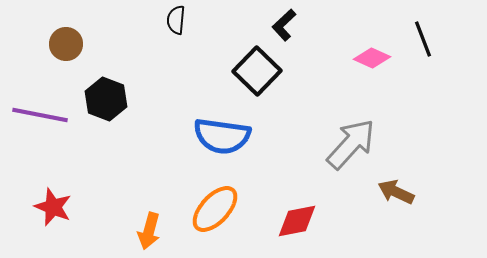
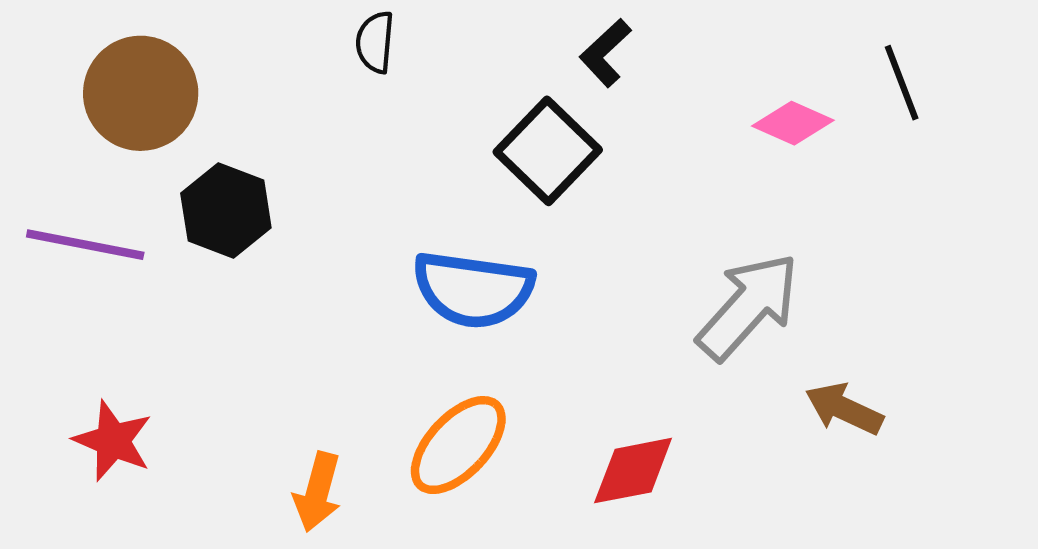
brown circle: (66, 44) -> (141, 93), size x1.6

